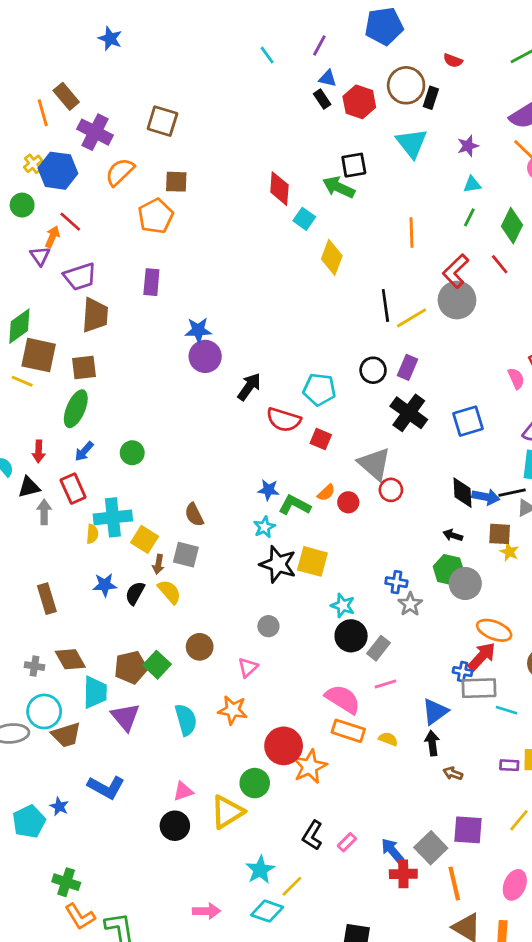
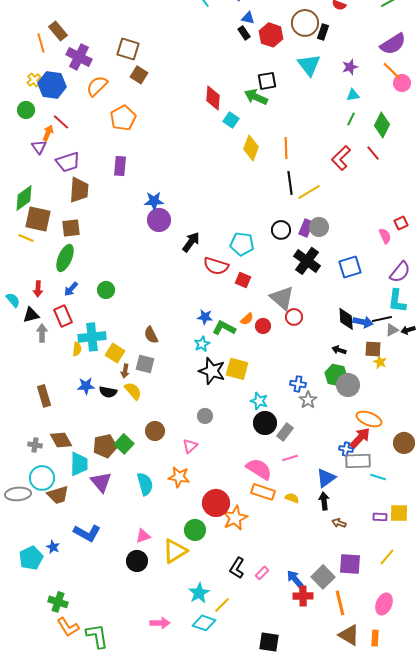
brown square: (176, 182) -> (139, 75), moved, turned 30
orange line: (412, 233) -> (286, 148), moved
gray circle: (457, 300) -> (319, 227), moved, size x0.7
black semicircle: (135, 593) -> (108, 392), turned -108

